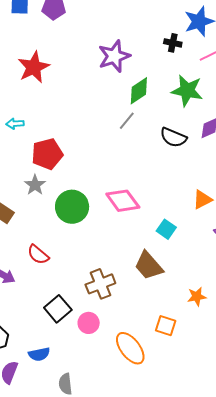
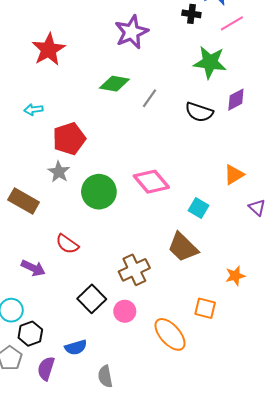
green diamond: (139, 91) -> (114, 84), moved, turned 48

